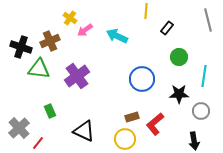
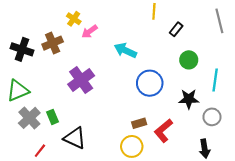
cyan arrow: (117, 36) -> (125, 50), moved
green triangle: (39, 69) -> (18, 91), moved, turned -30
gray cross: (19, 128) -> (29, 118), moved
black triangle: (84, 131) -> (75, 138), moved

